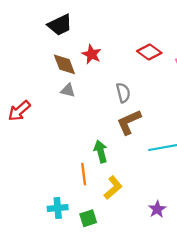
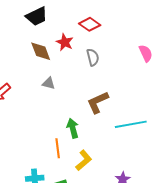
red diamond: (149, 52) -> (90, 24), moved
gray triangle: (68, 90) -> (49, 83), moved
gray semicircle: (123, 93) -> (93, 57), moved

